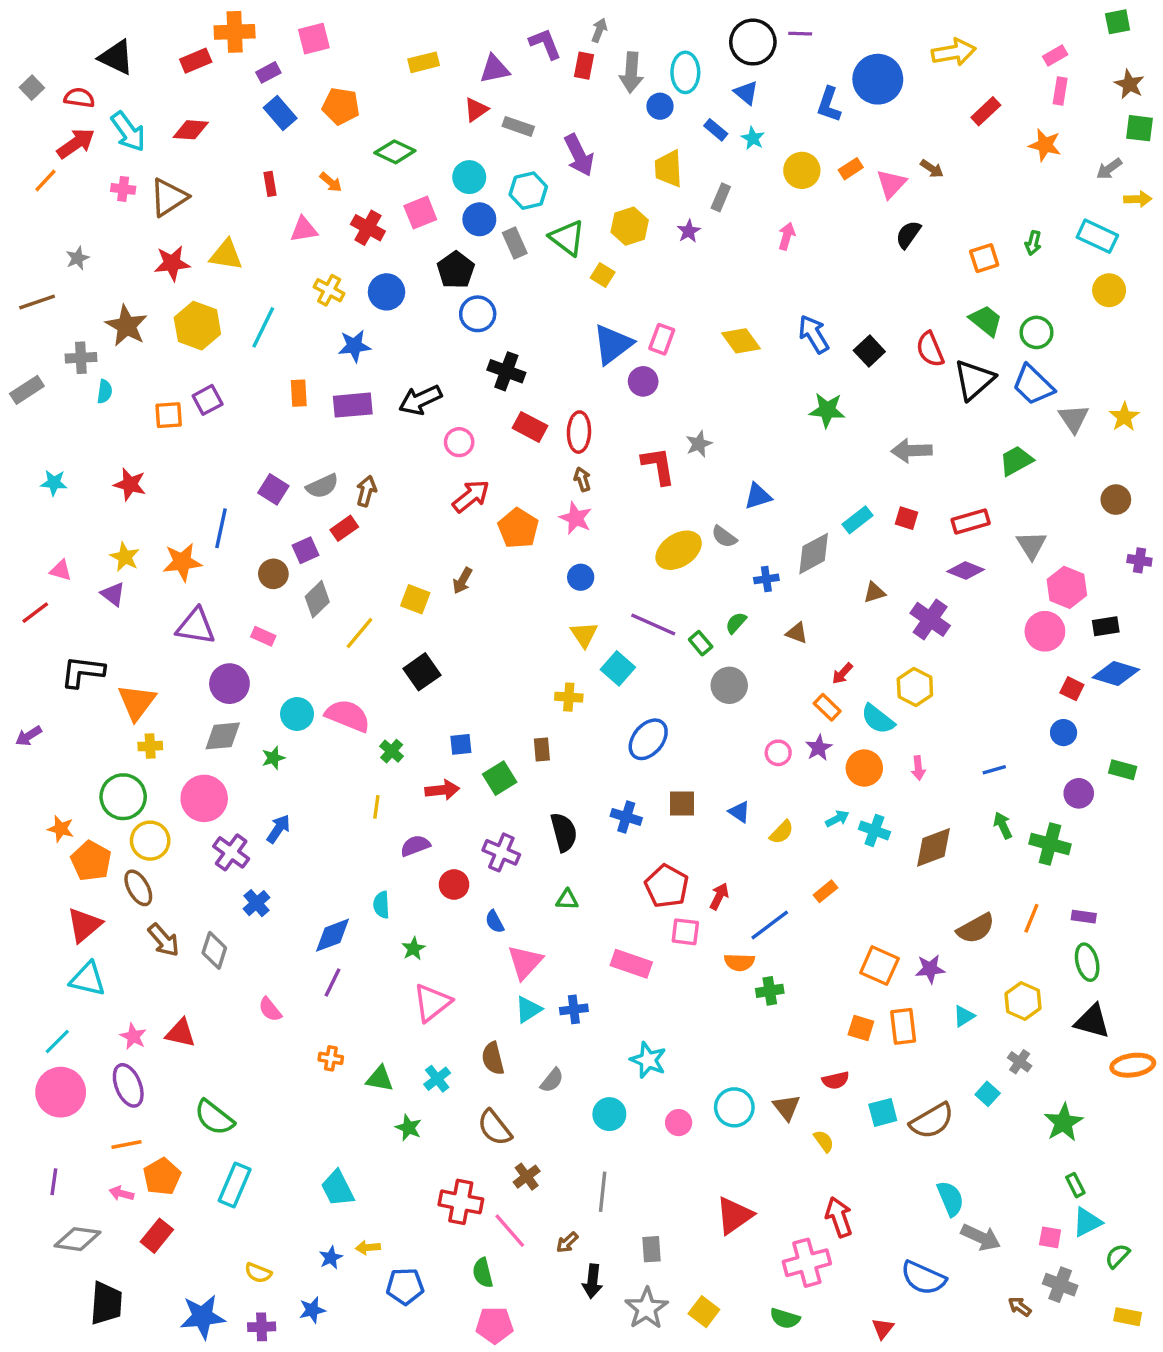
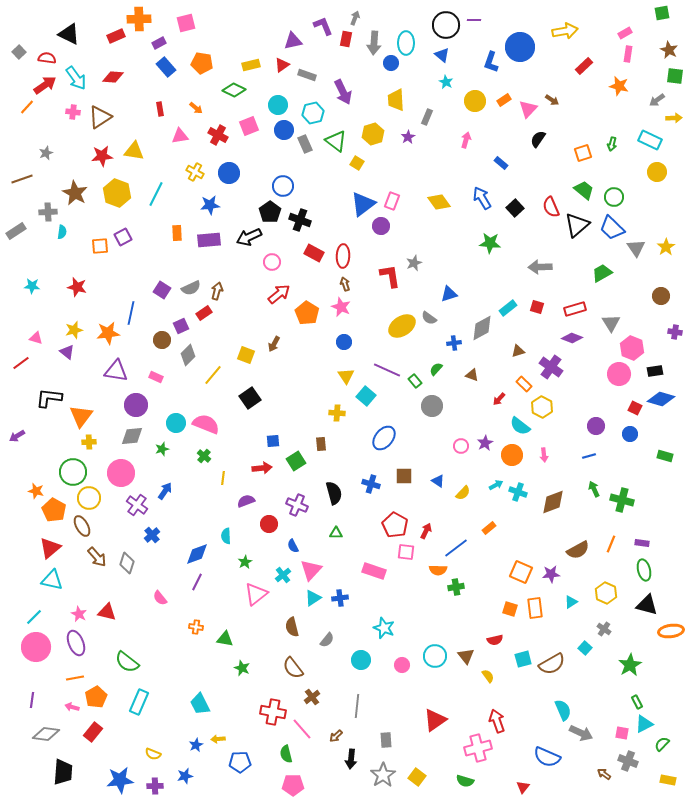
yellow rectangle: (424, 62) -> (251, 65), moved
blue rectangle: (716, 130) -> (501, 163), moved
black pentagon: (456, 270) -> (270, 212), moved
yellow star: (125, 557) -> (74, 330), turned 30
orange rectangle: (827, 707) -> (524, 384), moved
green cross: (392, 751) -> (204, 456), moved
purple circle: (1079, 793) -> (596, 426), moved
cyan cross: (437, 1079) -> (283, 575), moved

